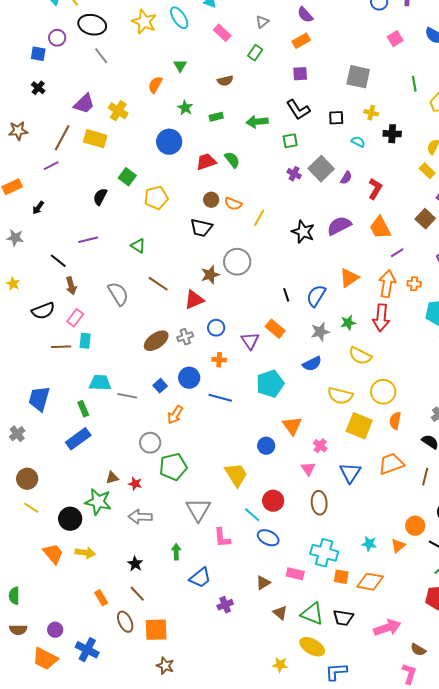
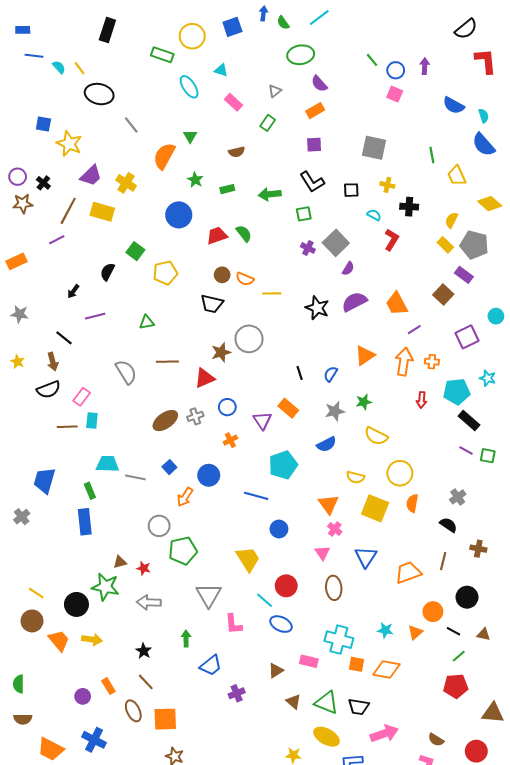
yellow star: (144, 22) -> (69, 144), moved
purple circle: (57, 38) -> (18, 177), moved
pink square: (395, 39) -> (395, 94), moved, turned -35
gray line: (101, 56) -> (131, 125), moved
orange semicircle: (155, 85) -> (164, 156), size x1.5
black cross: (38, 88) -> (43, 183), moved
purple semicircle: (346, 178) -> (348, 269), moved
red L-shape: (375, 189) -> (392, 240), moved
black arrow: (38, 208) -> (73, 291), moved
yellow line: (259, 218) -> (272, 293), turned 60
green triangle: (138, 246) -> (147, 322), turned -42
brown line: (158, 284) -> (167, 362), turned -35
brown arrow: (71, 286) -> (53, 362), moved
blue semicircle: (316, 296) -> (331, 374), size x0.7
red arrow: (381, 318) -> (422, 400), moved, size x0.6
orange cross: (219, 360) -> (230, 440), turned -32
blue circle: (189, 378) -> (209, 475), moved
yellow semicircle: (340, 396) -> (355, 477), size x0.7
blue line: (220, 398) -> (256, 496), moved
orange triangle: (292, 426) -> (329, 504), moved
blue rectangle: (78, 439) -> (85, 522), turned -60
orange trapezoid: (391, 464) -> (408, 572), moved
brown circle: (27, 479) -> (32, 621), moved
pink arrow: (387, 628) -> (384, 734), moved
purple circle: (55, 630) -> (83, 696), moved

